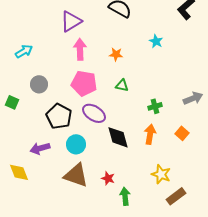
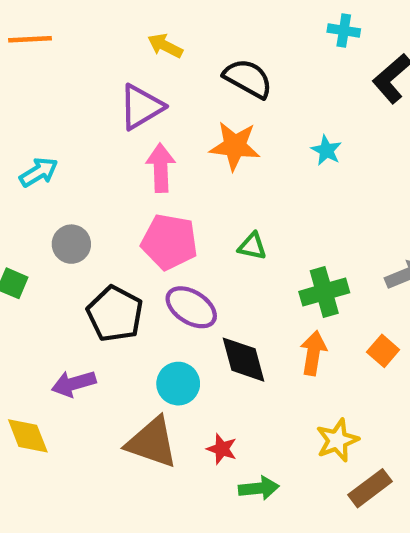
orange star: (116, 54) -> (235, 146), moved, size x1.6
green cross: (155, 106) -> (324, 292), size x1.5
cyan circle: (76, 144) -> (178, 384), moved
yellow star: (161, 174) -> (337, 440), turned 30
green arrow: (125, 196) -> (259, 488), turned 90

